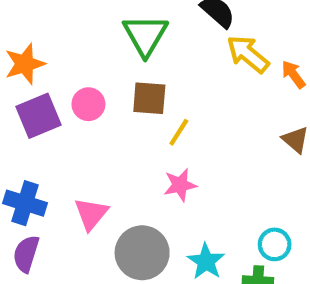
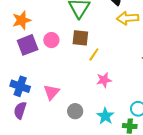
yellow arrow: (248, 54) -> (128, 18), turned -45
pink star: (180, 185) -> (104, 80), moved
gray circle: (142, 253) -> (75, 111), size x0.6

